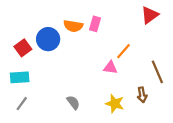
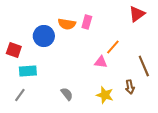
red square: (23, 48) -> (14, 50), moved, turned -35
cyan rectangle: (20, 77) -> (28, 71), moved

